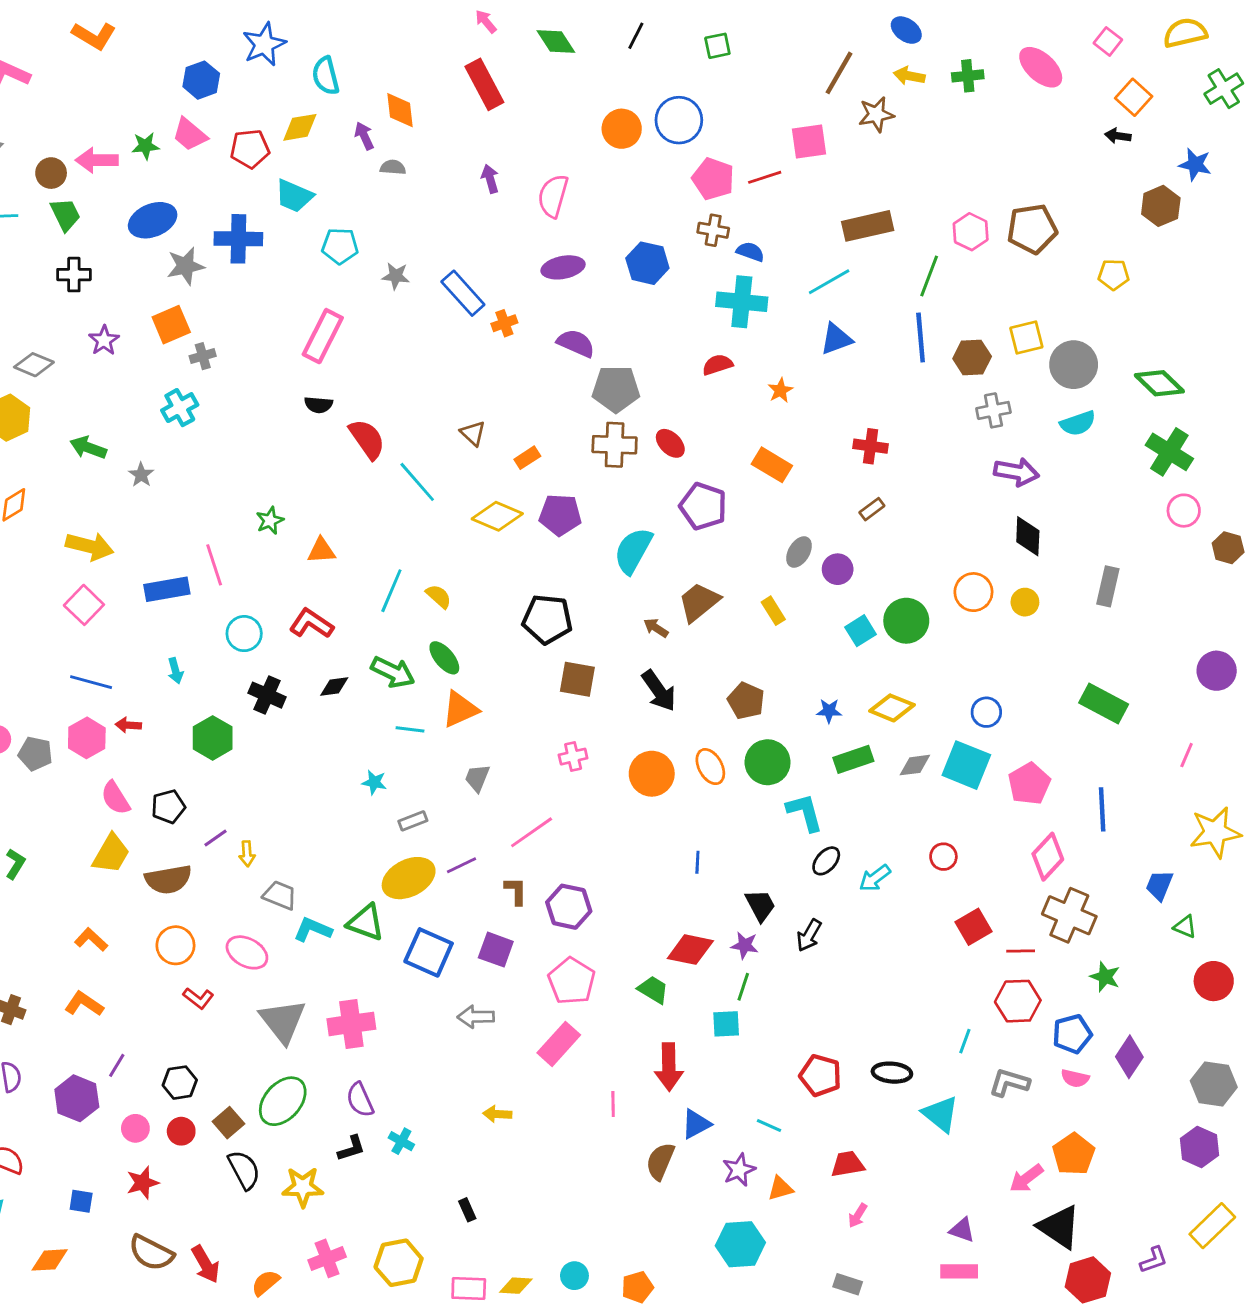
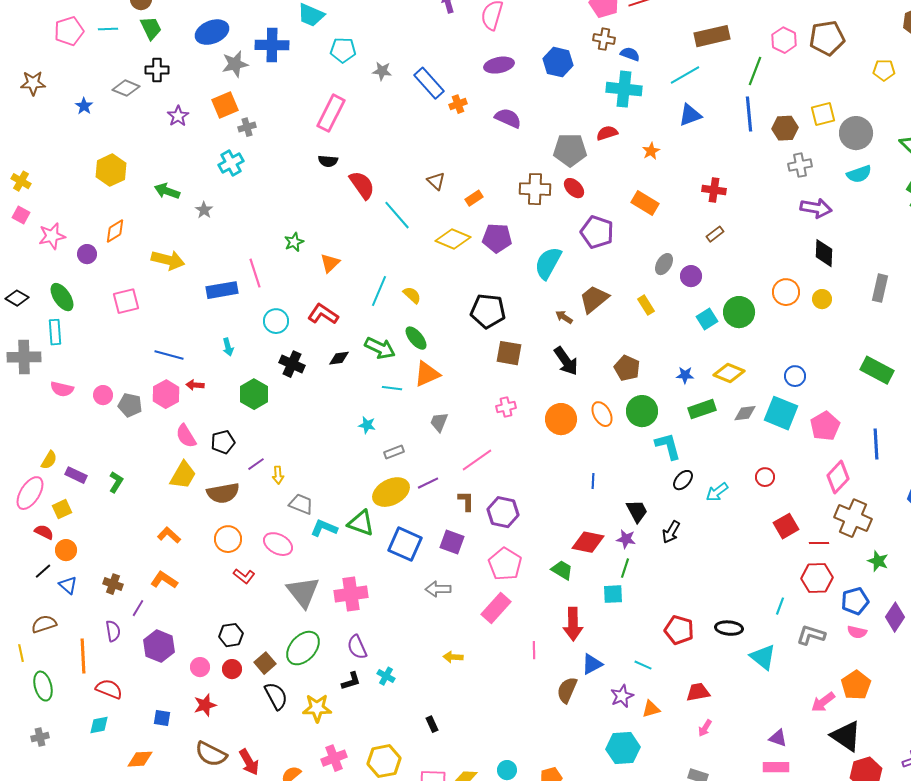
gray diamond: (34, 365) -> (126, 88), moved
gray pentagon: (616, 389) -> (570, 150), moved
orange triangle: (321, 551) -> (330, 263), turned -40
pink square: (84, 605) -> (126, 301), moved, turned 32
purple line: (117, 1065) -> (138, 608), moved

